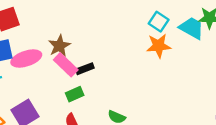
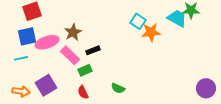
cyan square: (159, 22) -> (138, 21), moved
pink rectangle: (66, 65) -> (70, 55), moved

